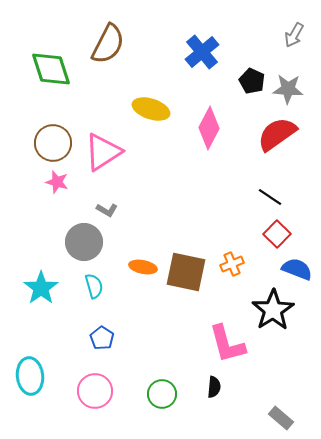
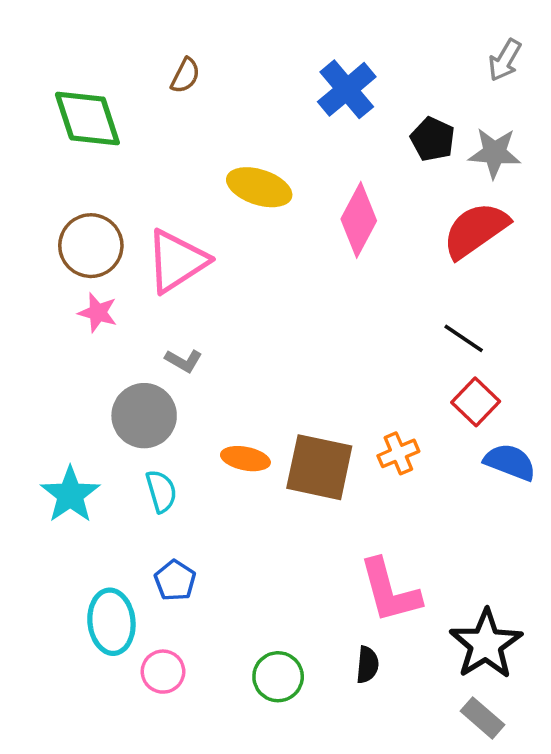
brown semicircle: (108, 44) -> (185, 76), size x0.5
black star: (273, 310) -> (486, 644), moved
cyan ellipse: (30, 376) -> (111, 622), moved
pink circle: (95, 391) -> (163, 672), size x0.7

